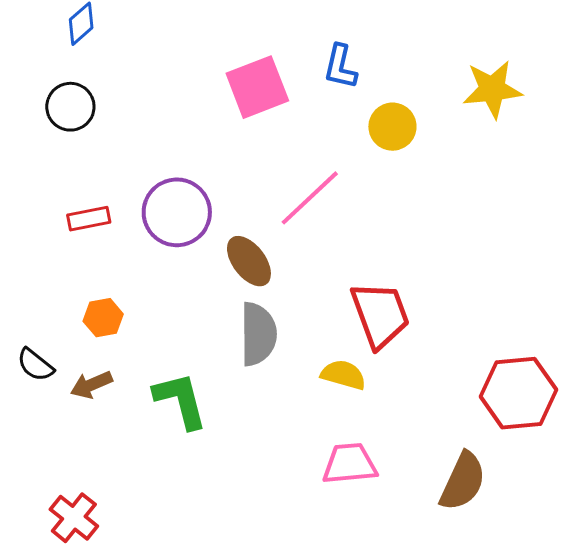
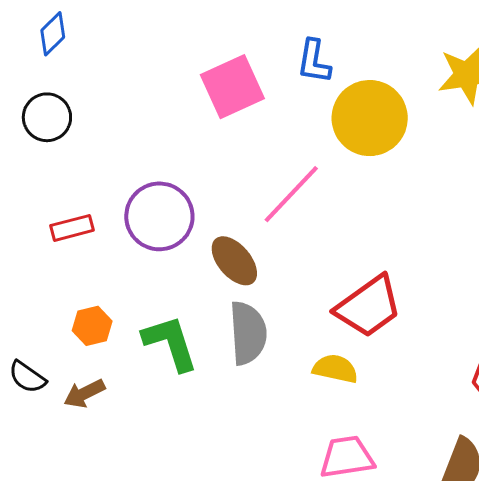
yellow circle: (392, 127) -> (370, 118), size x1.6
red trapezoid: (380, 315) -> (368, 306), turned 78
green L-shape: (180, 400) -> (170, 343), moved

